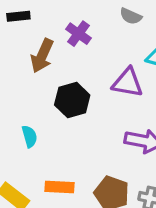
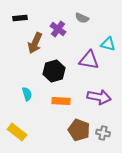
gray semicircle: (131, 16) -> (82, 18), moved
orange rectangle: (60, 187) -> (61, 101), moved

